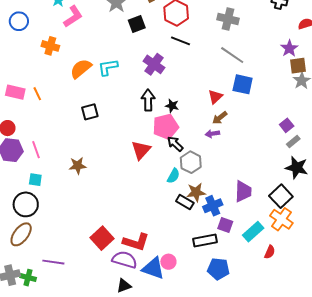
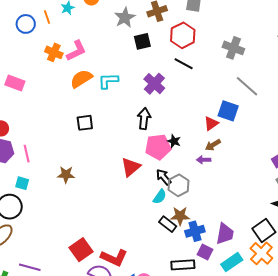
pink L-shape: (73, 16) -> (76, 51), moved
gray line: (232, 55) -> (247, 86), moved
blue square: (243, 84) -> (228, 111), moved
pink rectangle: (15, 92) -> (15, 83), moved
orange line: (37, 94) -> (47, 17), moved
black star: (172, 106) -> (174, 141), moved
black arrow: (175, 144) -> (164, 177), moved
purple trapezoid: (243, 191) -> (225, 234), moved

